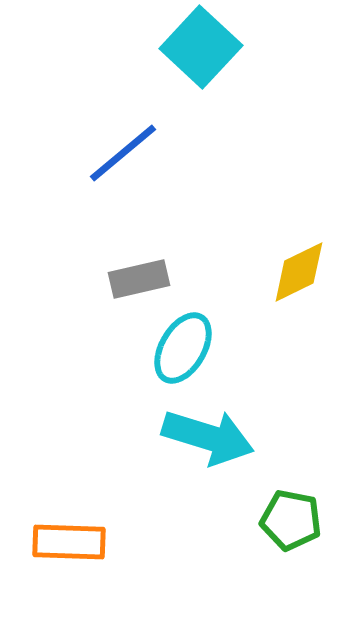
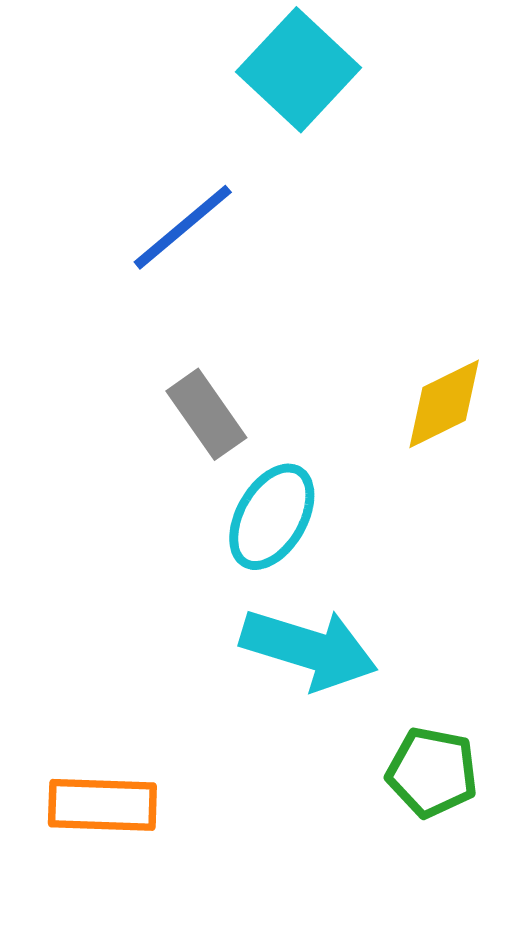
gray rectangle: (139, 279) -> (206, 414), turned 68

